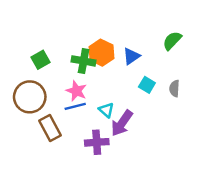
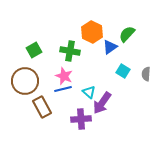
green semicircle: (172, 41) -> (127, 34), moved
orange hexagon: (101, 53) -> (92, 32), moved

